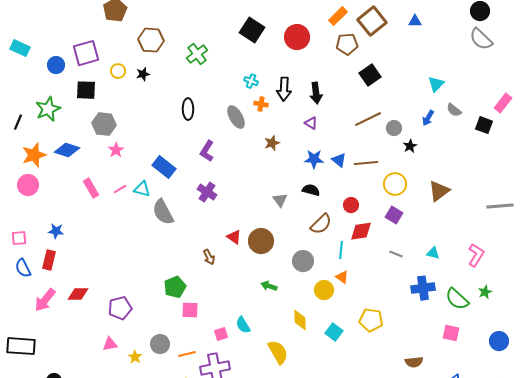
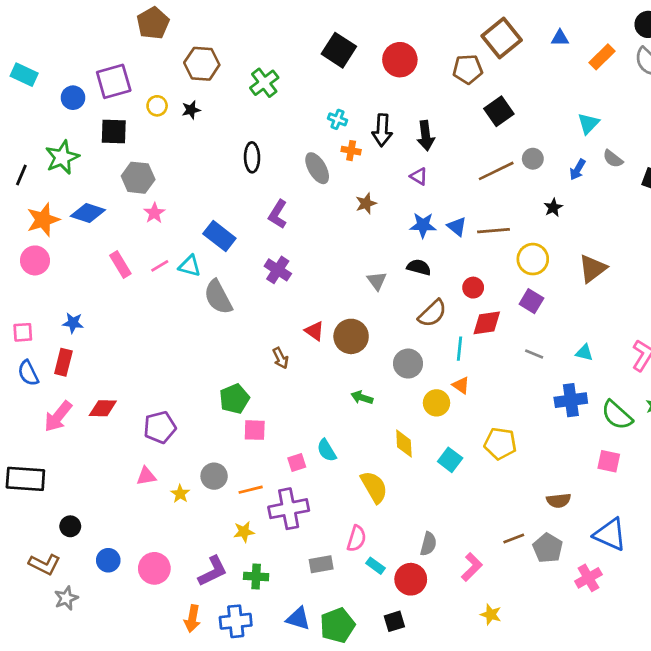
orange rectangle: (338, 16) -> (602, 57), moved
gray circle: (394, 128) -> (533, 159), moved

